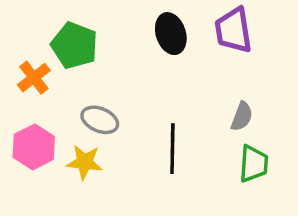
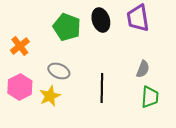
green pentagon: (74, 45) -> (67, 27), moved
yellow star: (85, 162) -> (50, 96), turned -30

